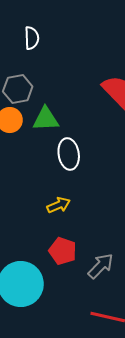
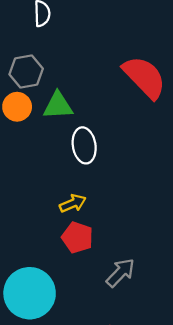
red pentagon: (63, 251) -> (77, 237), moved

